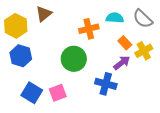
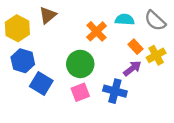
orange cross: (89, 29) -> (96, 31), turned -30
blue square: (32, 93) -> (41, 83), moved
pink square: (58, 93) -> (80, 92), moved

